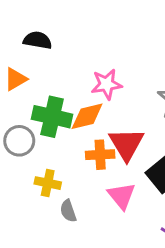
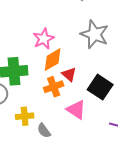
orange diamond: (87, 116) -> (53, 60), moved
red triangle: (127, 144) -> (69, 74), size x0.6

